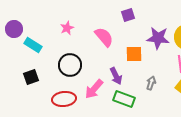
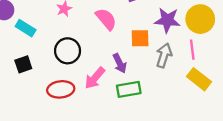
gray arrow: (151, 83) -> (164, 55), moved, size x1.5
green rectangle: (124, 99) -> (129, 89), turned -30

